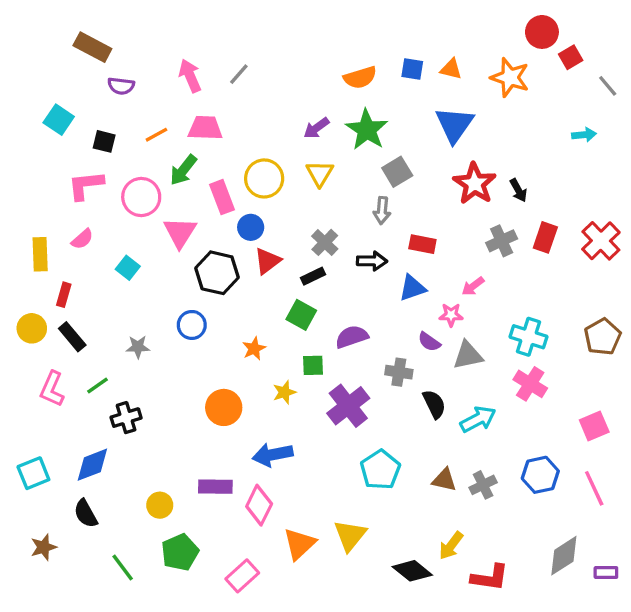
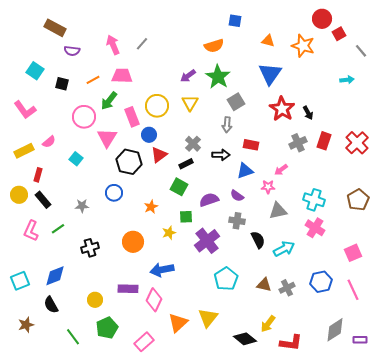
blue square: (412, 69) -> (235, 21), moved
pink L-shape: (86, 185) -> (25, 110), moved, turned -120
yellow rectangle: (40, 254) -> (24, 151), turned 66
purple semicircle: (429, 342) -> (237, 196), moved
black cross: (126, 418) -> (90, 248), moved

